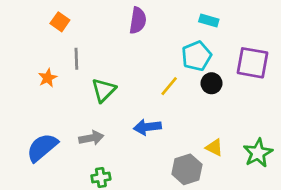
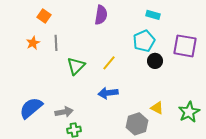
orange star: (48, 78) -> (33, 43), moved
yellow line: (169, 86) -> (109, 63), moved
gray arrow: (91, 138) -> (64, 112), moved

